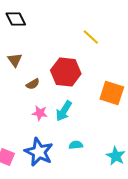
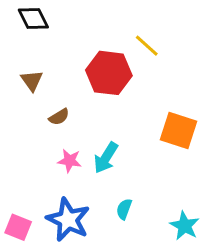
red hexagon: (66, 72) -> (109, 73), moved
cyan semicircle: (76, 145) -> (124, 209), turned -64

